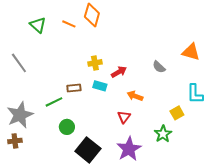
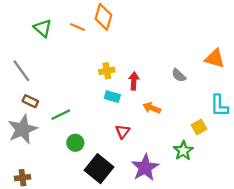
red arrow: (119, 72) -> (134, 81), turned -56
brown rectangle: (74, 88) -> (30, 101), moved, turned 32
red triangle: (124, 117) -> (123, 132), moved
brown cross: (15, 141) -> (22, 178), moved

